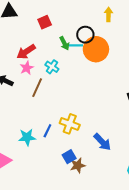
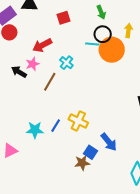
yellow arrow: (109, 14) -> (128, 30), moved
green arrow: (64, 43) -> (101, 12), moved
pink star: (27, 68) -> (32, 64), moved
blue square: (69, 157) -> (90, 152), moved, turned -32

